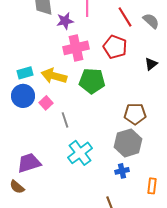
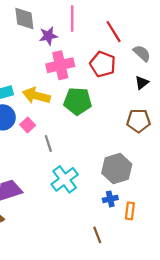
gray semicircle: (151, 21) -> (142, 53), moved
brown pentagon: (135, 114) -> (139, 121), moved
orange rectangle: (152, 186) -> (130, 211), moved

